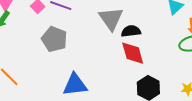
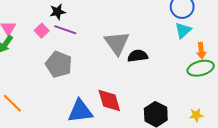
red diamond: (133, 53) -> (109, 100), moved

